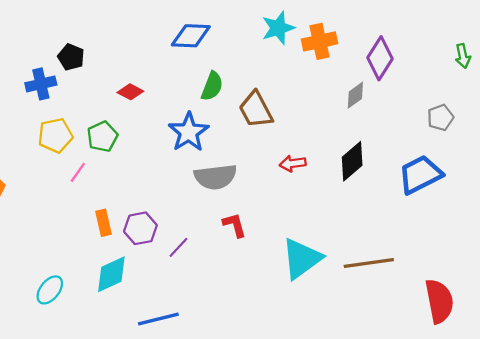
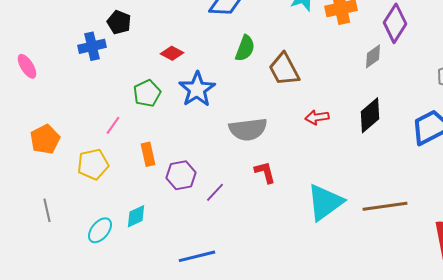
blue star: (189, 132) -> (197, 89), moved
yellow pentagon: (55, 135) -> (93, 164), moved
pink line: (78, 172) -> (113, 125), moved
orange rectangle: (104, 223) -> (148, 154), moved
cyan diamond: (111, 274) -> (136, 216), moved, size x0.7

